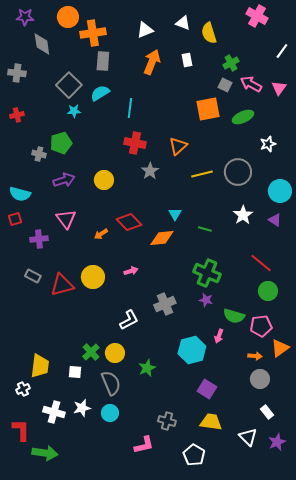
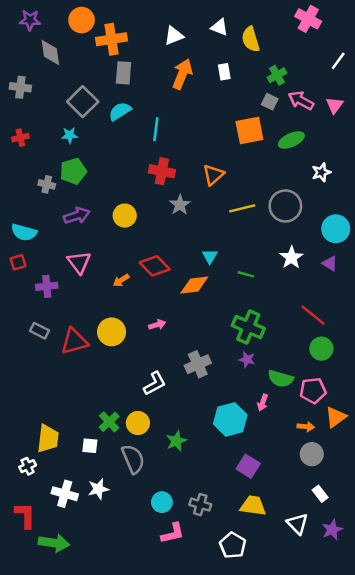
cyan star: (74, 111) -> (70, 135), moved
cyan circle: (110, 413) -> (162, 502), moved

